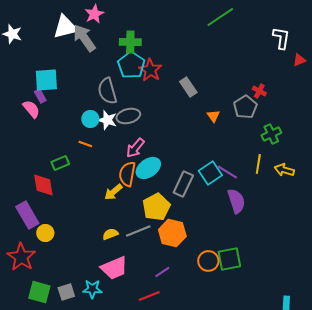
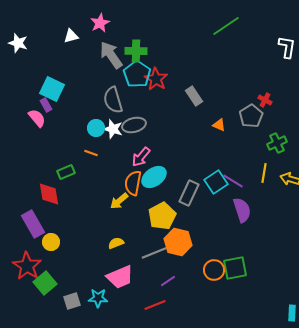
white triangle: (65, 27) -> (71, 36), size x0.6
gray arrow: (84, 38) -> (111, 55), moved
cyan square: (46, 80) -> (52, 89), turned 30
orange triangle: (213, 116) -> (219, 125), turned -32
gray line: (138, 231) -> (154, 253), moved
green square: (39, 292) -> (45, 283), moved, turned 35

